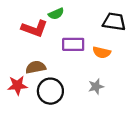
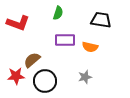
green semicircle: (56, 14) -> (58, 13), moved, turned -48
red L-shape: (34, 28) -> (18, 23), moved
brown semicircle: (36, 67) -> (32, 60), turned -30

